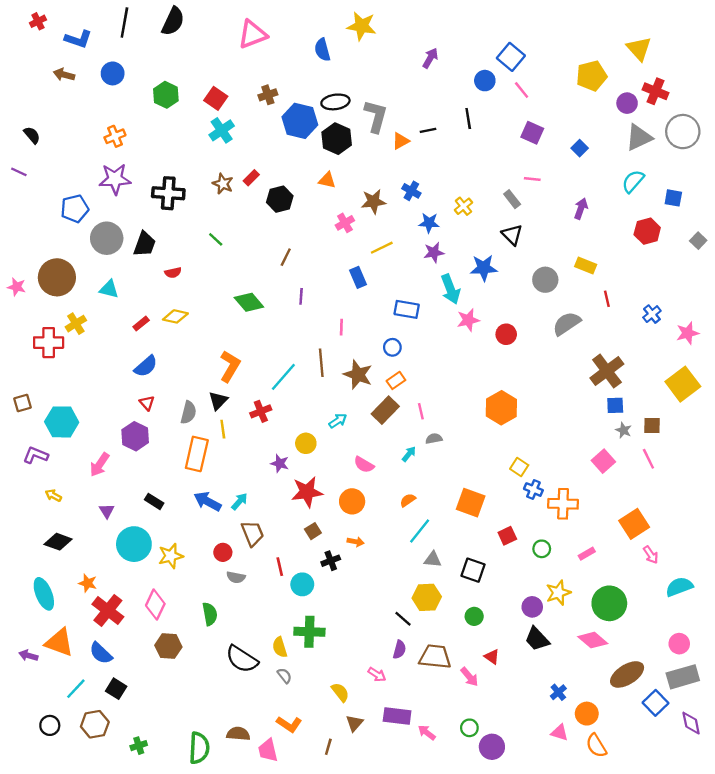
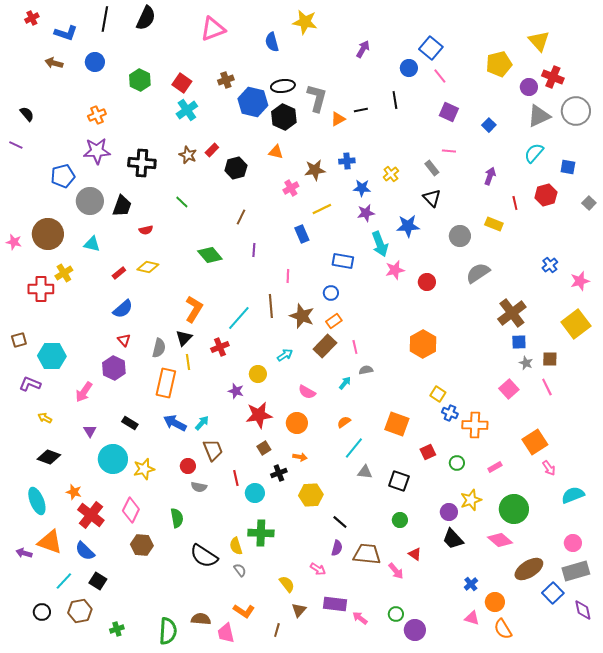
blue cross: (411, 191) -> (347, 161), turned -35
red line: (607, 299) -> (515, 203), moved
yellow hexagon: (427, 597) -> (311, 495), moved

